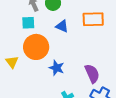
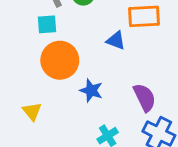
blue triangle: (62, 26) -> (116, 40), moved
yellow triangle: (12, 62) -> (32, 111), moved

